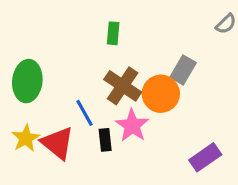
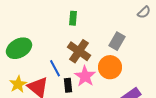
green ellipse: (27, 81) -> (19, 48), turned 55
orange circle: (161, 94) -> (110, 67), moved

